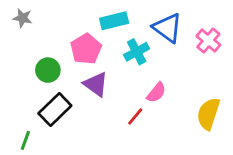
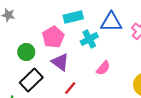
blue triangle: (168, 28) -> (111, 22), turned -35
red line: (135, 117) -> (70, 88), moved

